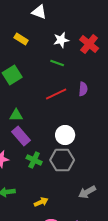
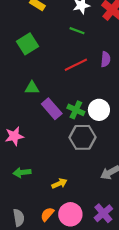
white circle: (65, 135) -> (99, 110), moved
purple rectangle: (21, 136) -> (52, 109), moved
green cross: (34, 160) -> (76, 110), moved

